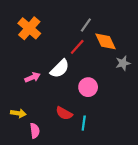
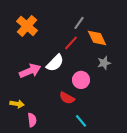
gray star: (123, 63) -> (104, 63), moved
pink arrow: (33, 77) -> (30, 71), size x1.5
red semicircle: (64, 113) -> (67, 98), moved
cyan line: (84, 123) -> (81, 121), moved, turned -48

